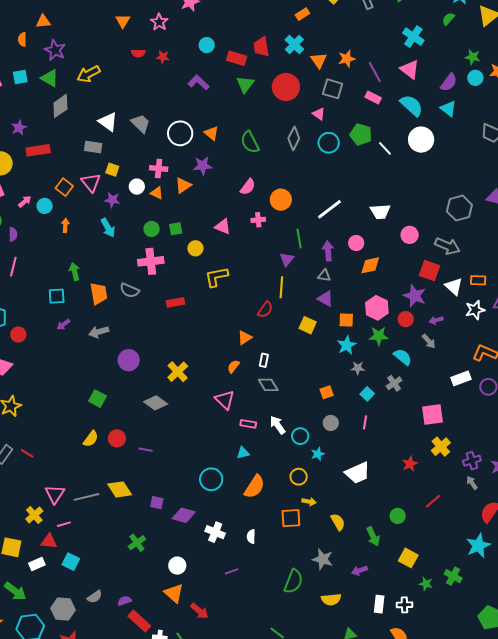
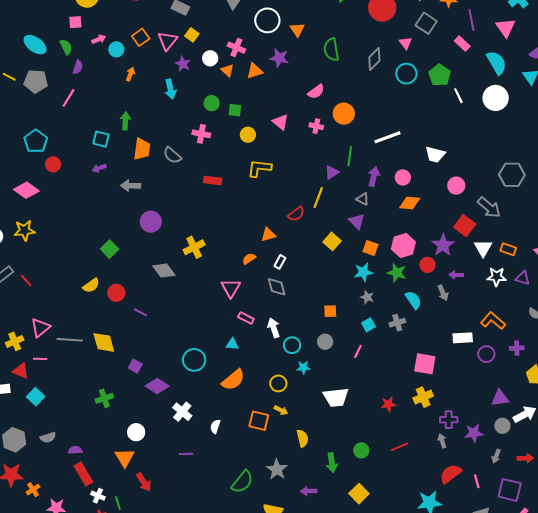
pink cross: (151, 261) -> (201, 134), size x0.7

